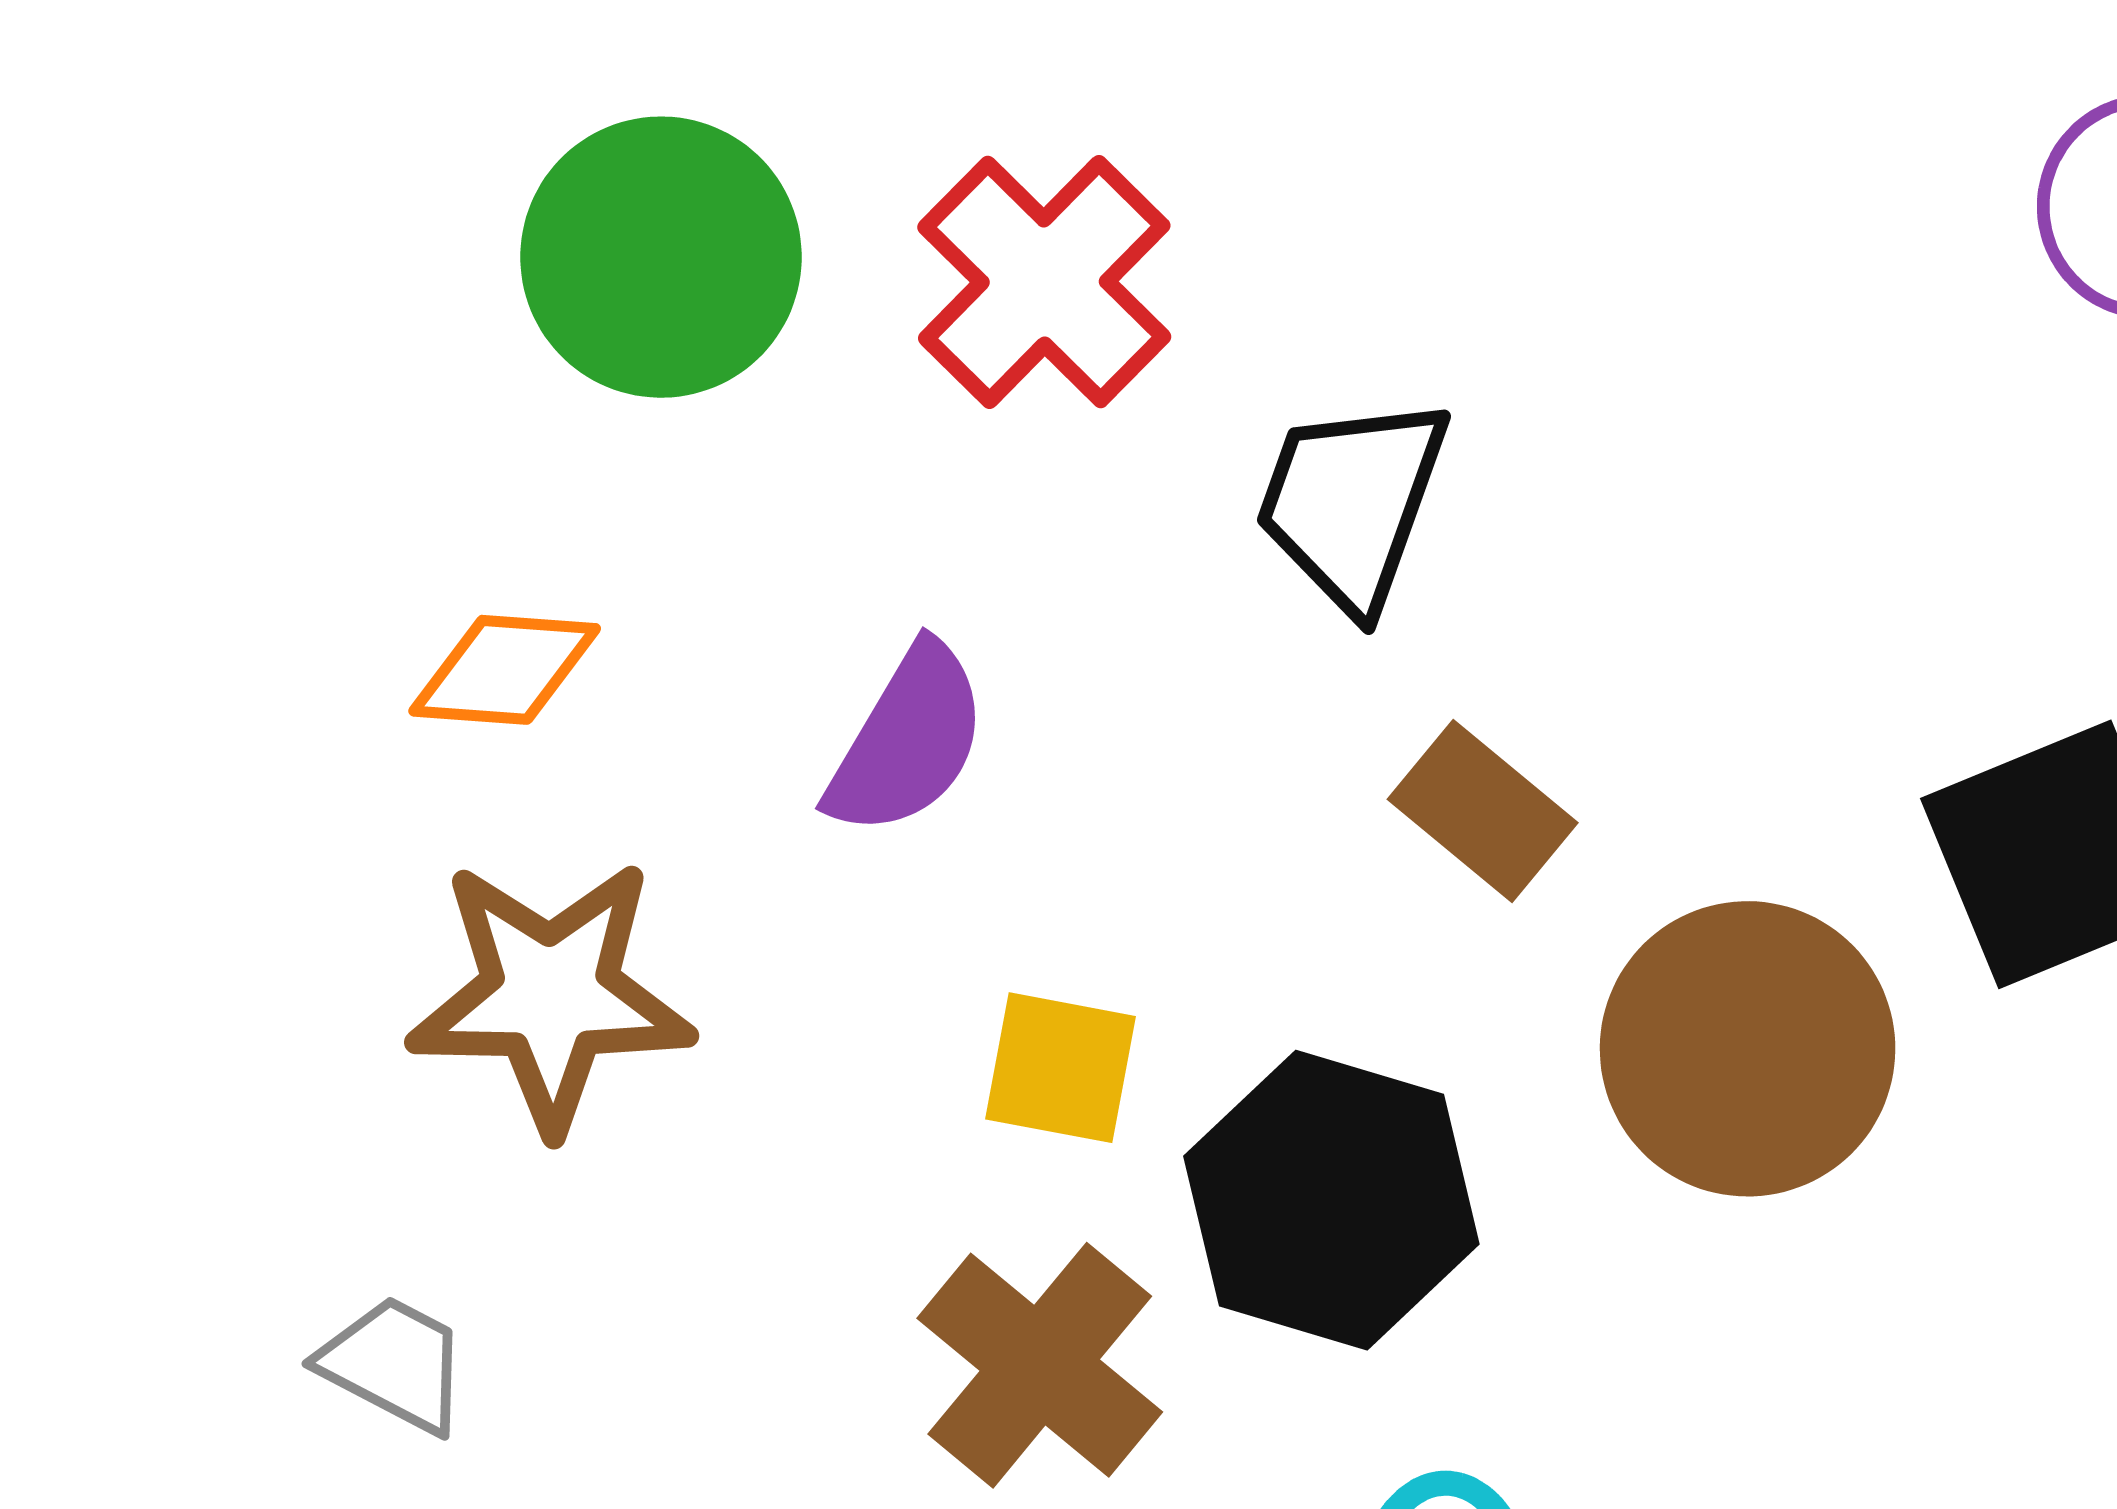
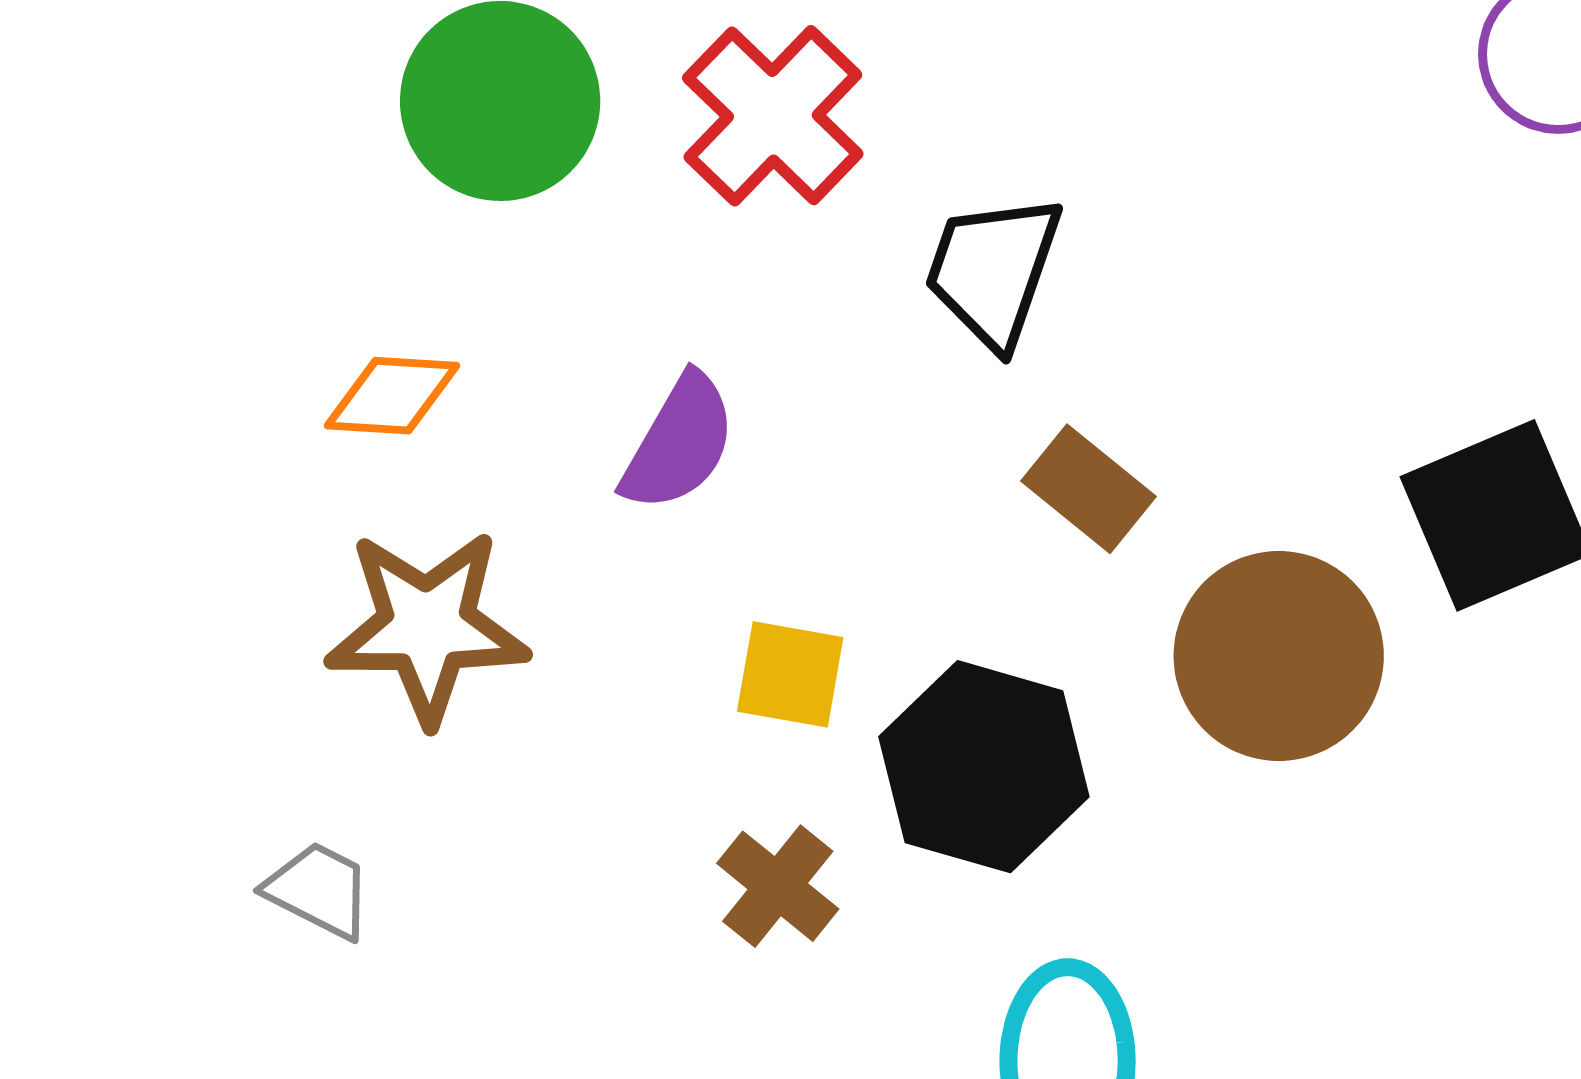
brown cross: (1040, 1365) -> (778, 886), size x0.7

